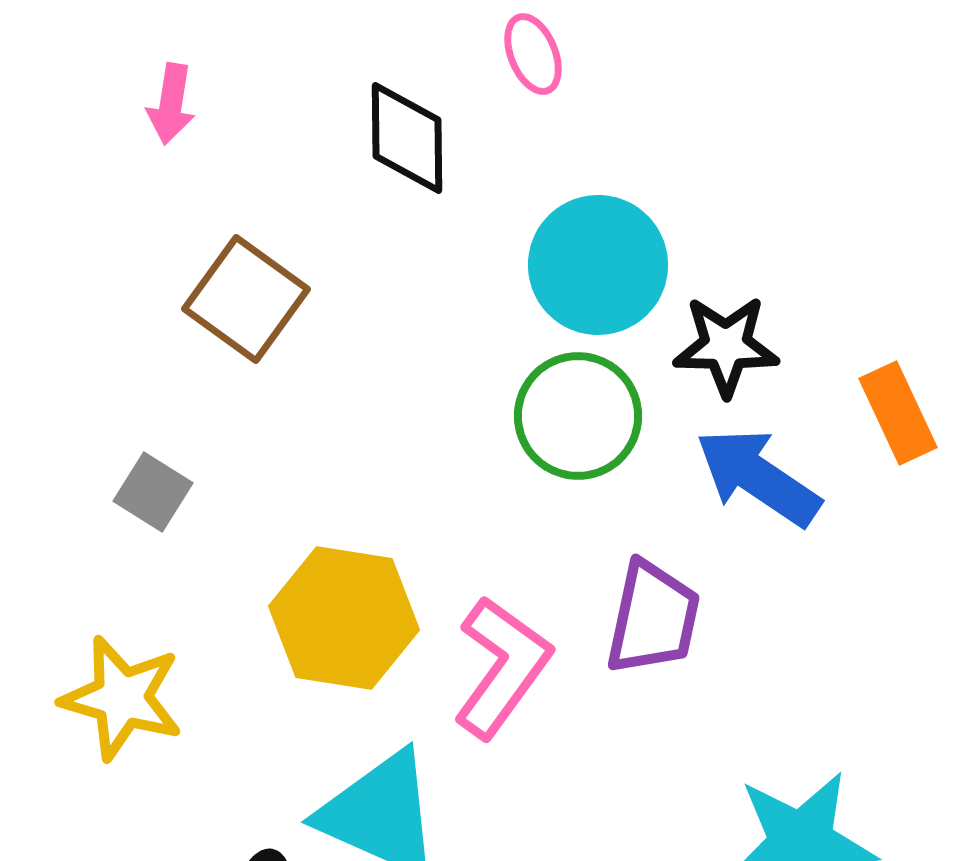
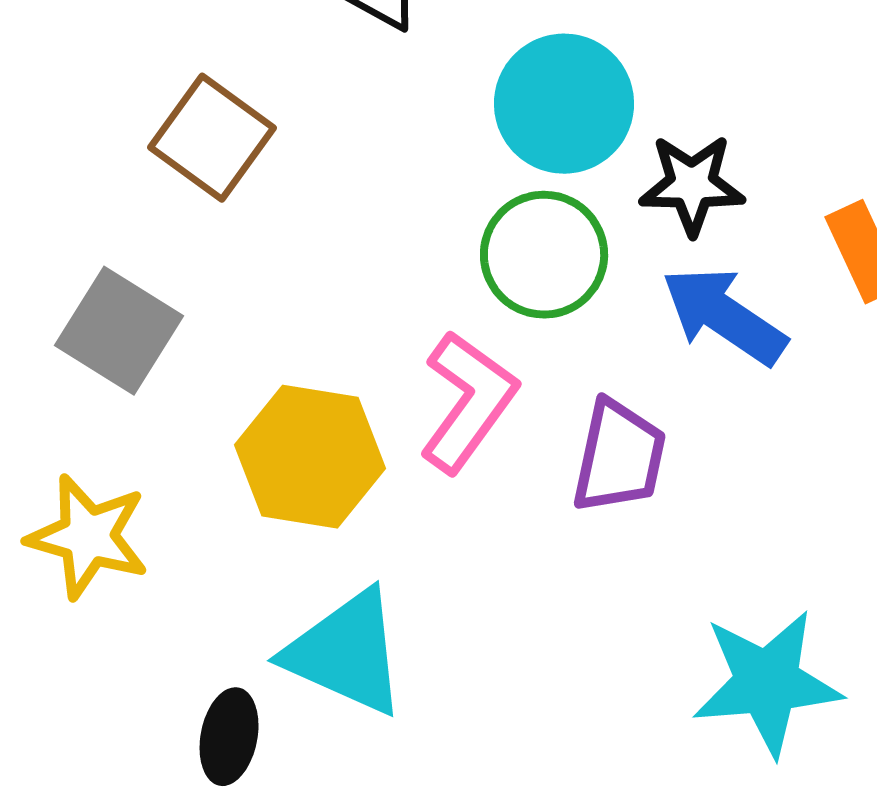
gray square: (153, 492) -> (119, 331), size x1.6
pink L-shape: (502, 667) -> (468, 402), moved

